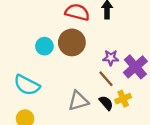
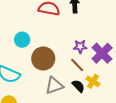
brown circle: (72, 42) -> (43, 59), moved
yellow cross: (123, 99) -> (93, 81), turned -32

